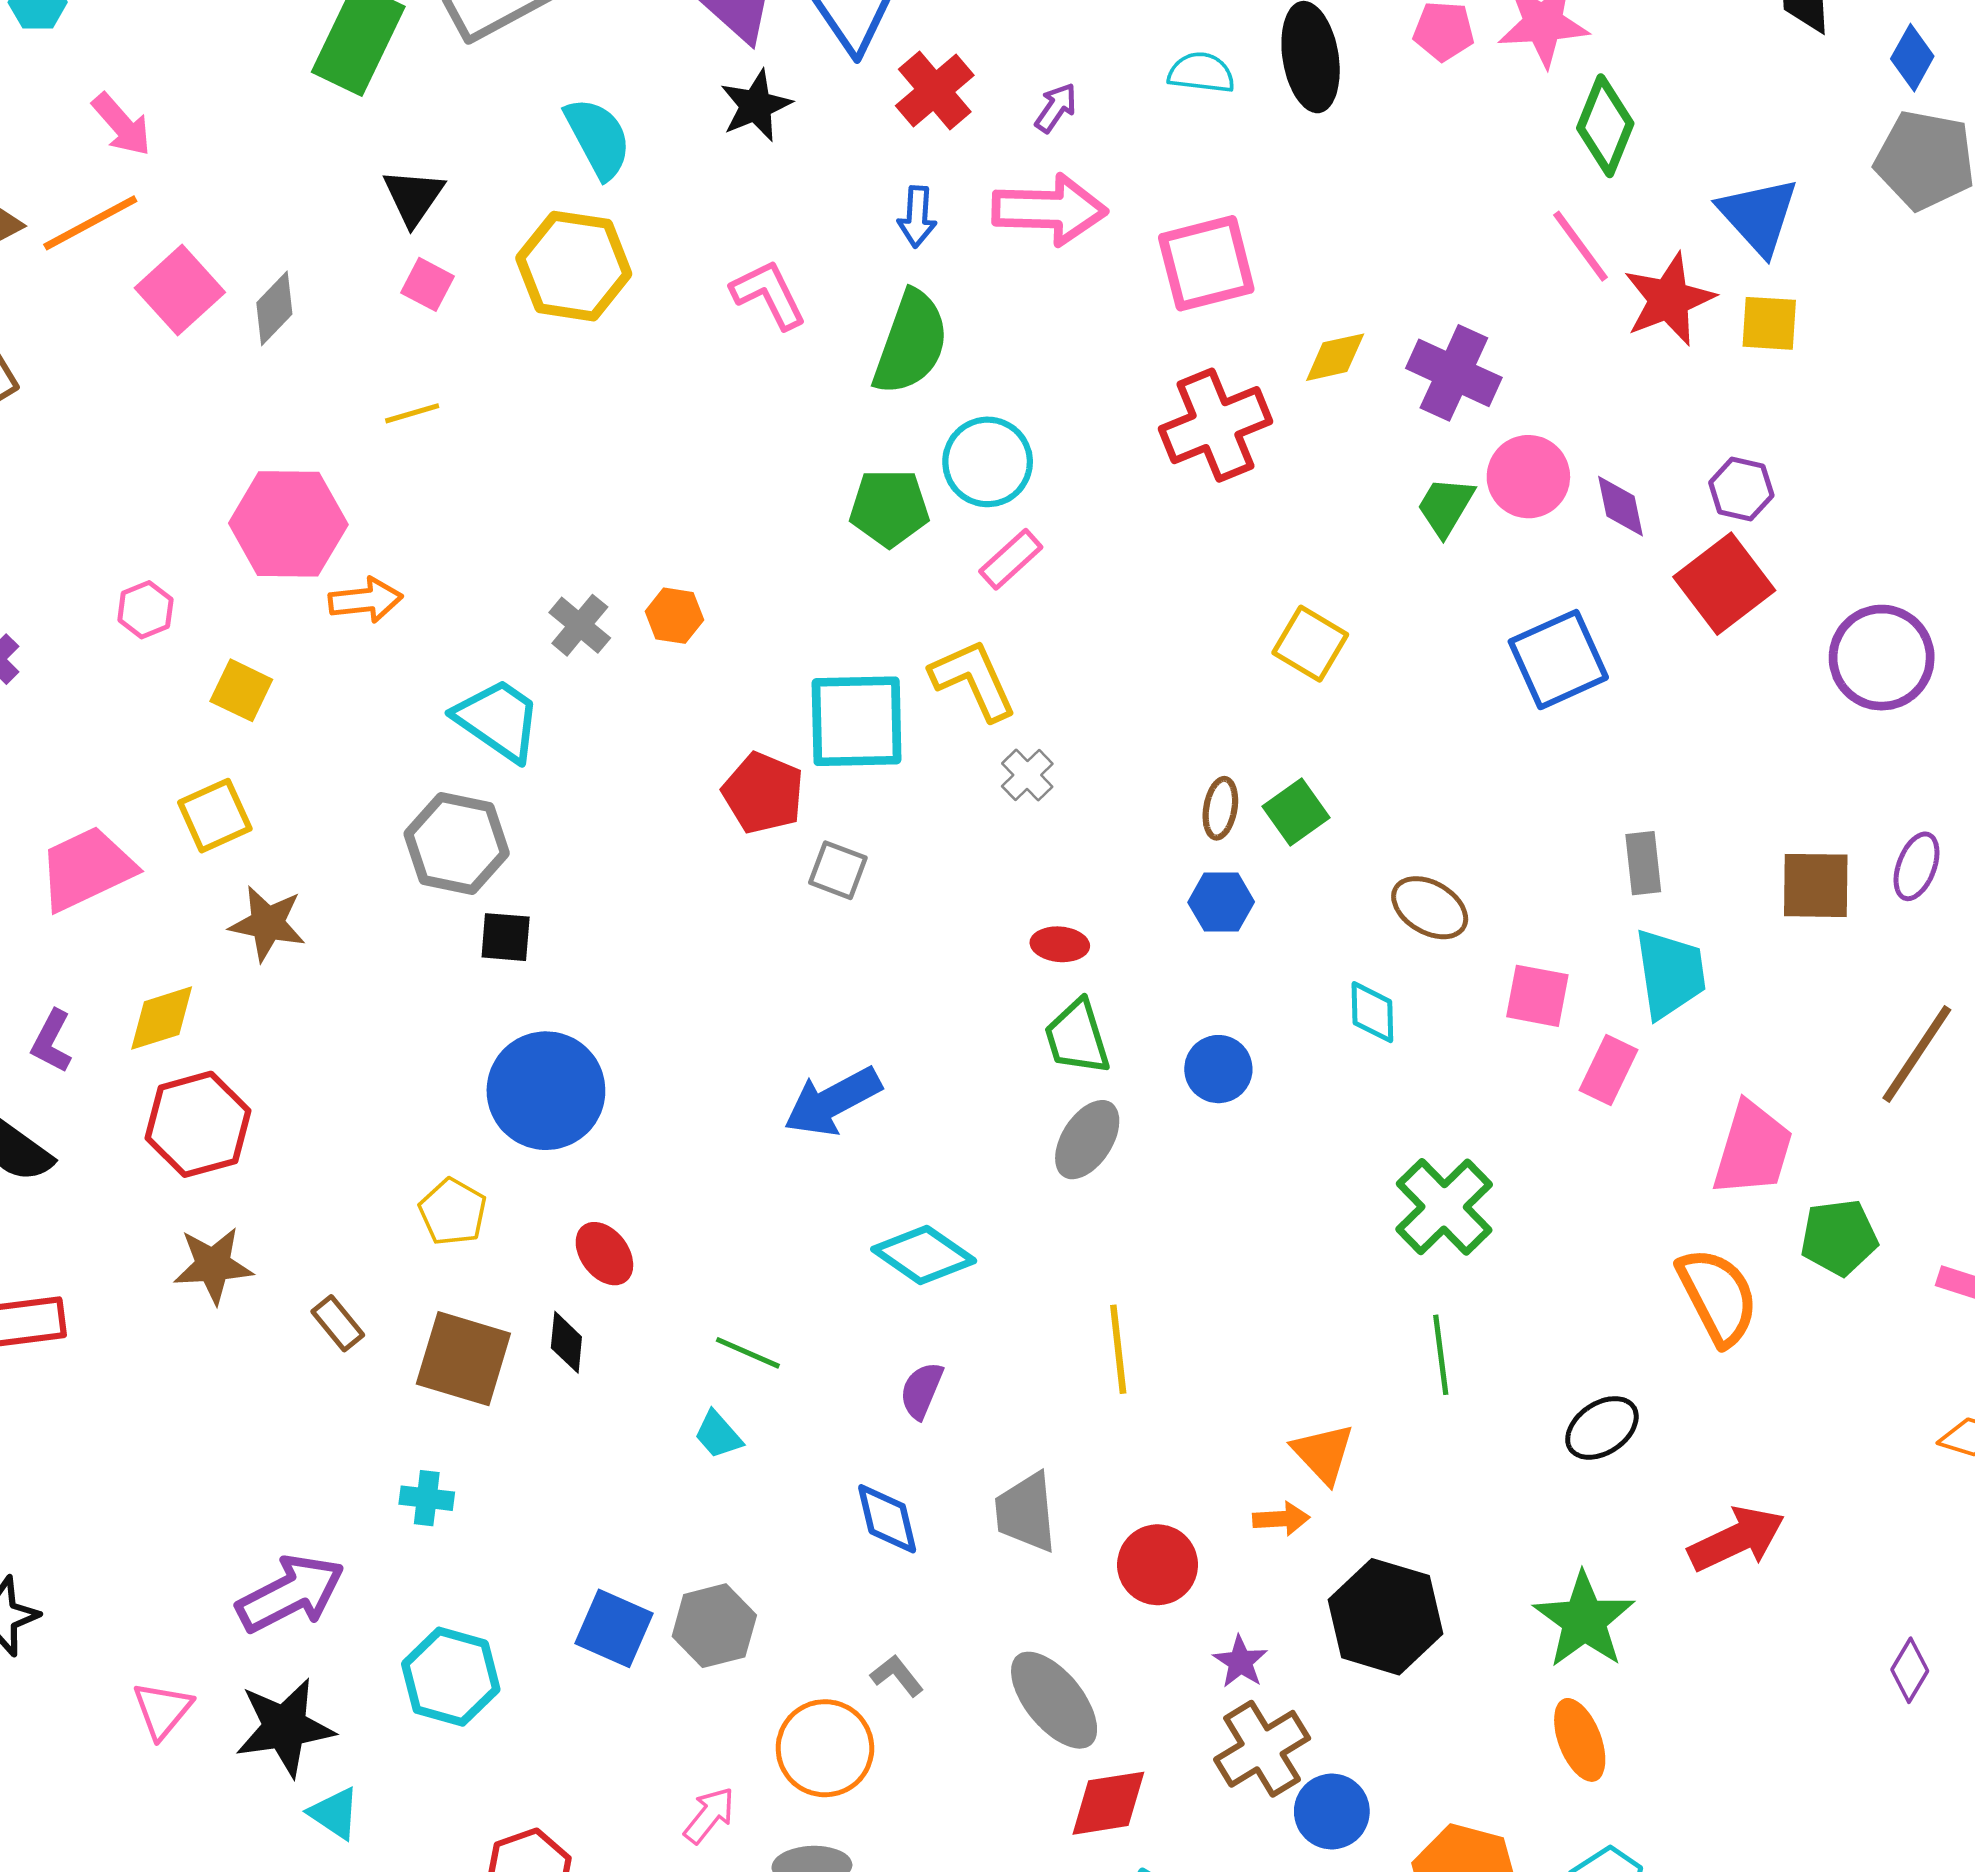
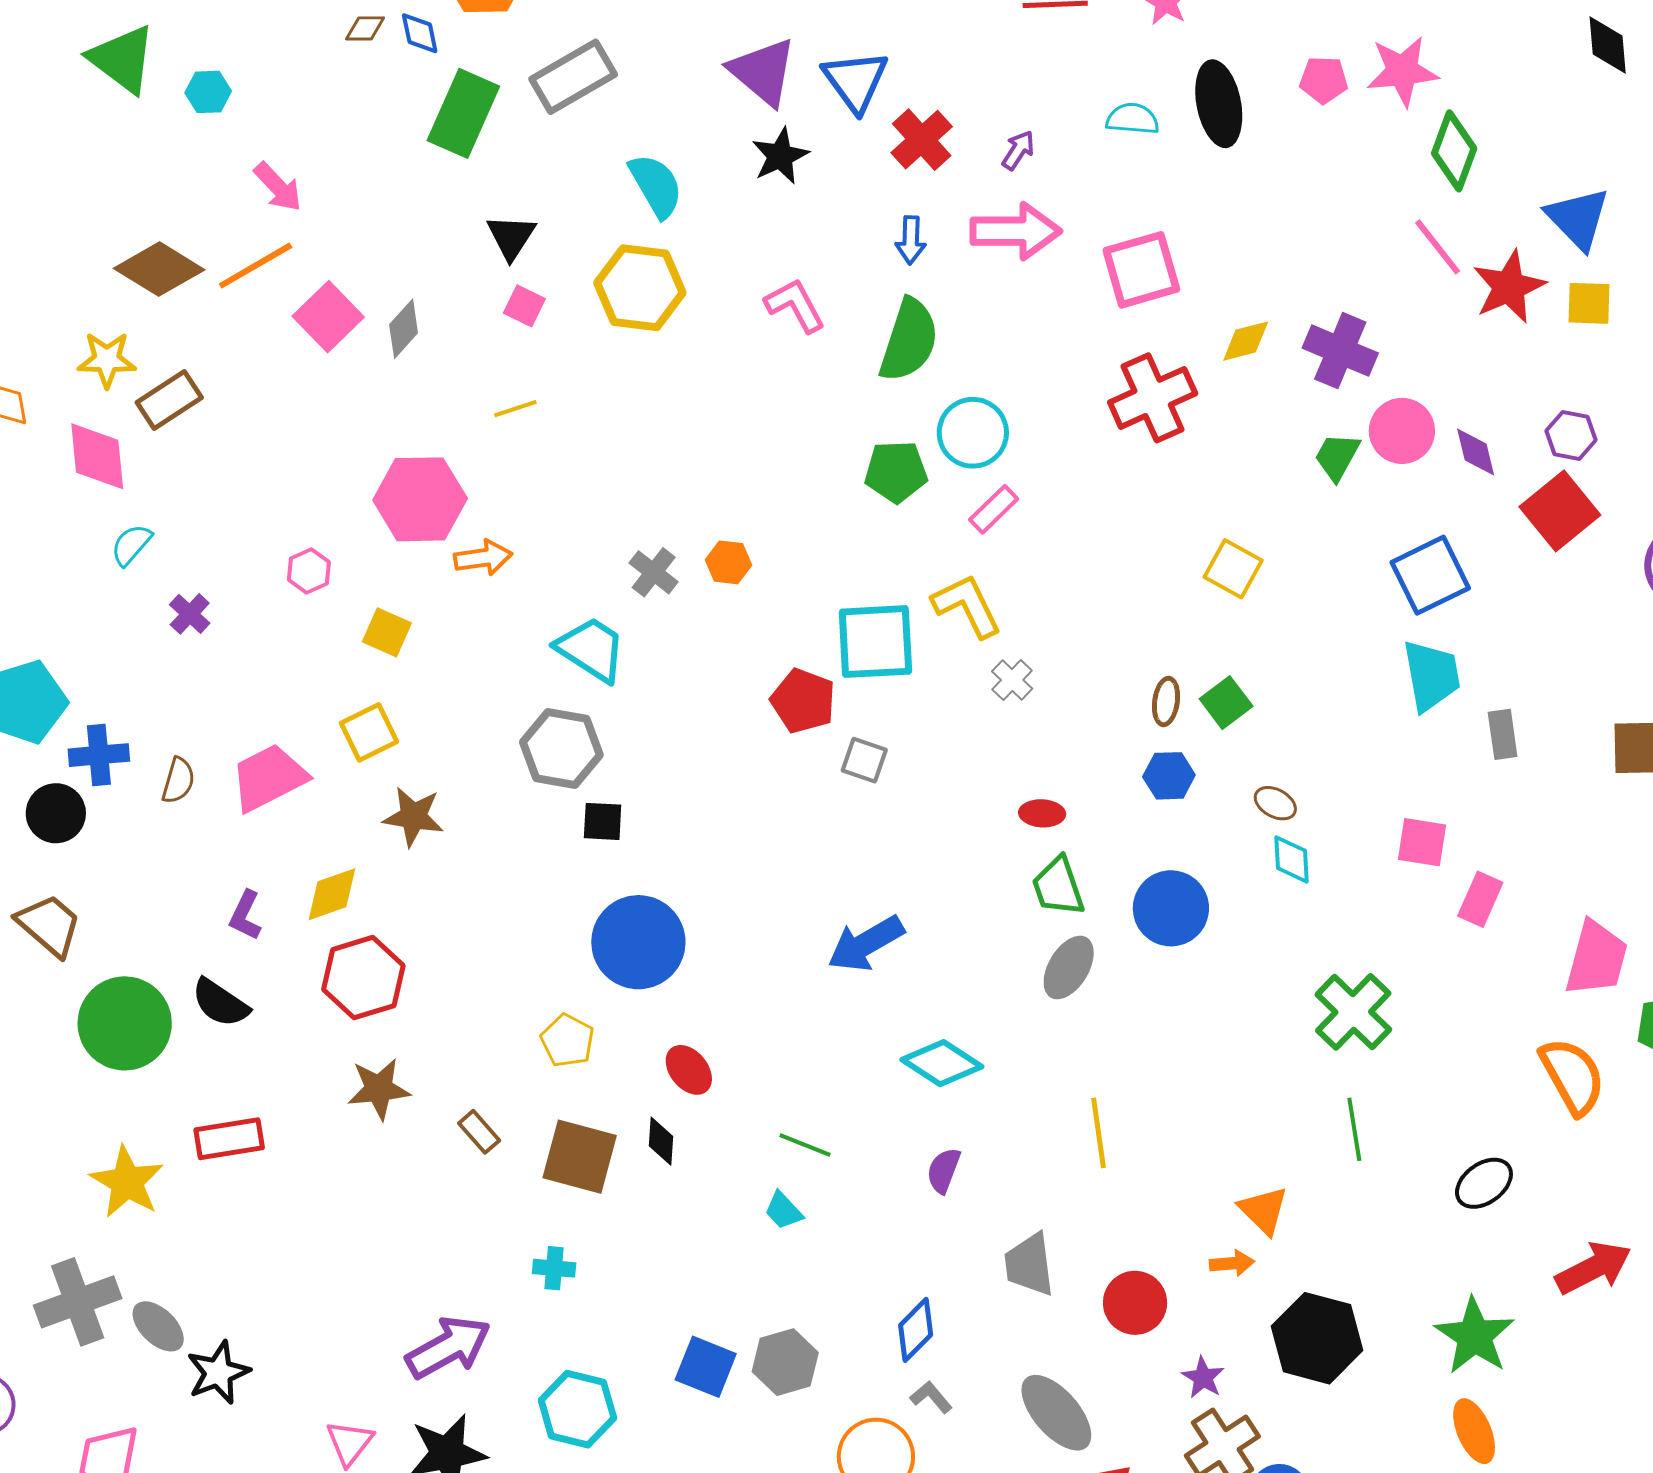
brown ellipse: (1430, 908) -> (1275, 803), moved, size x0.7
cyan trapezoid: (1670, 974) -> (1431, 675), moved
blue circle: (1218, 1069) -> (1171, 908), size x1.4
blue diamond: (887, 1519) -> (916, 1330), moved, turned 60

